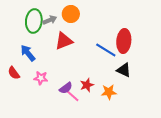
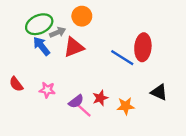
gray arrow: (50, 20) -> (58, 32), moved
green ellipse: (34, 21) -> (39, 24), turned 60
blue arrow: (28, 53) -> (41, 46), moved
black triangle: (124, 70) -> (159, 92), moved

